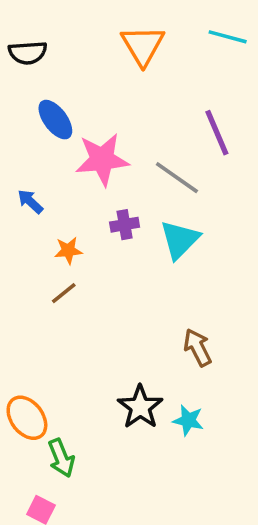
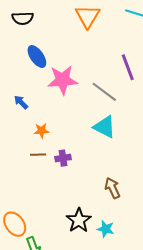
purple cross: (125, 225) -> (63, 158), moved
cyan triangle: (180, 240) -> (105, 127), turned -50
brown line: (64, 293) -> (38, 155), turned 35

